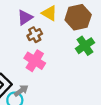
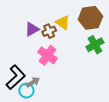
yellow triangle: (49, 13) -> (63, 22), moved
purple triangle: (25, 17) -> (32, 29), moved

